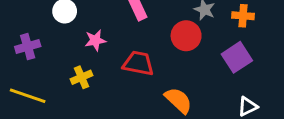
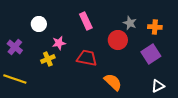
purple cross: (28, 47) -> (15, 47), turned -35
yellow cross: (82, 77) -> (48, 59), moved

